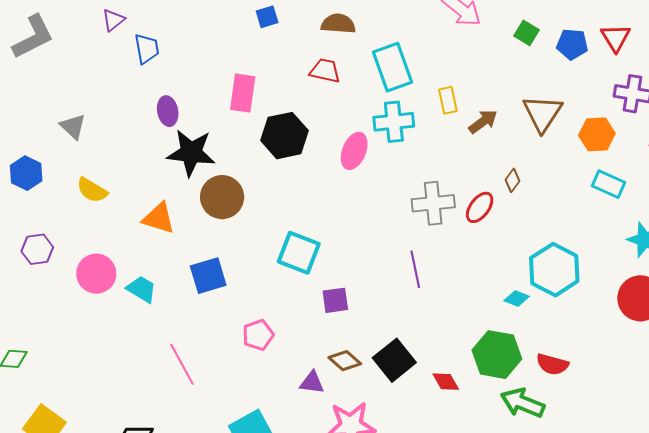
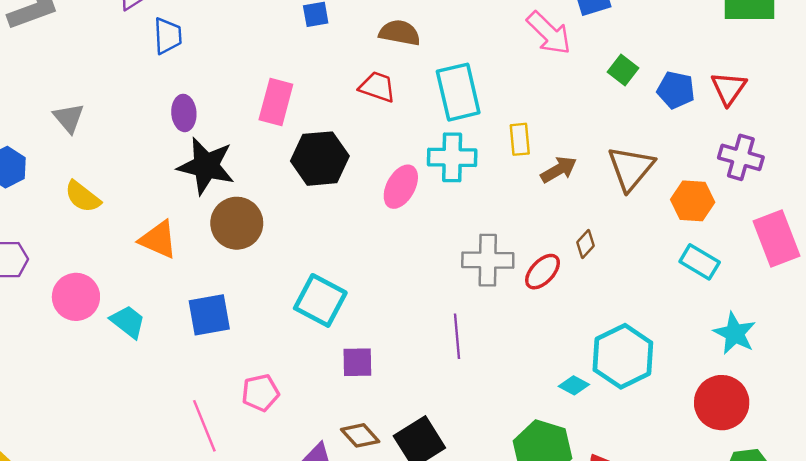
pink line: (182, 364) -> (204, 426), moved

